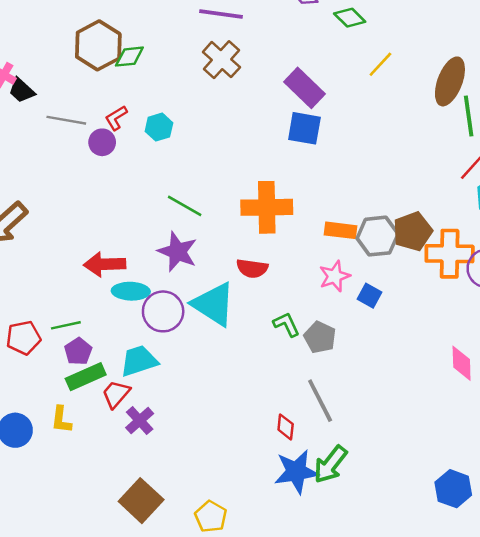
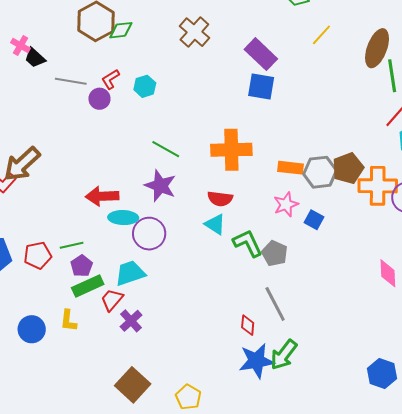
cyan triangle: (214, 304) -> (215, 224), moved, size x0.6
green L-shape: (286, 324) -> (248, 243), size x1.4

